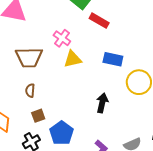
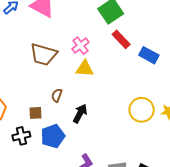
blue rectangle: (113, 59) -> (149, 55), moved
brown semicircle: (30, 91) -> (57, 95), moved
black arrow: (102, 103) -> (80, 113), moved

